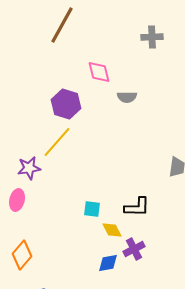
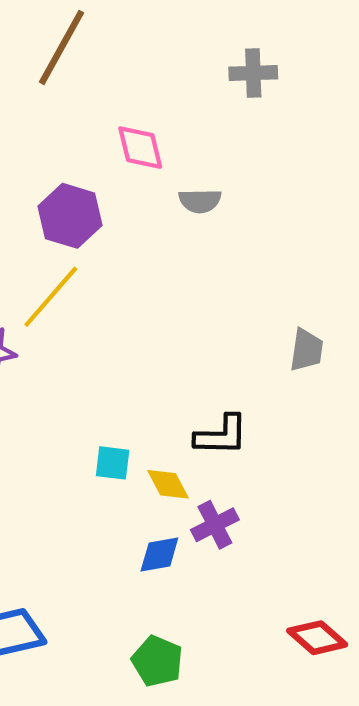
cyan square: (92, 209) -> (113, 463), moved

